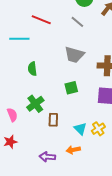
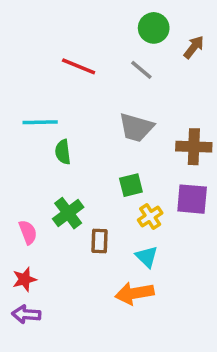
cyan line: (19, 39) -> (40, 122), moved
yellow cross: (98, 129) -> (150, 217), moved
orange arrow: (73, 150) -> (134, 293), size x1.5
purple arrow: (47, 157) -> (26, 314), moved

